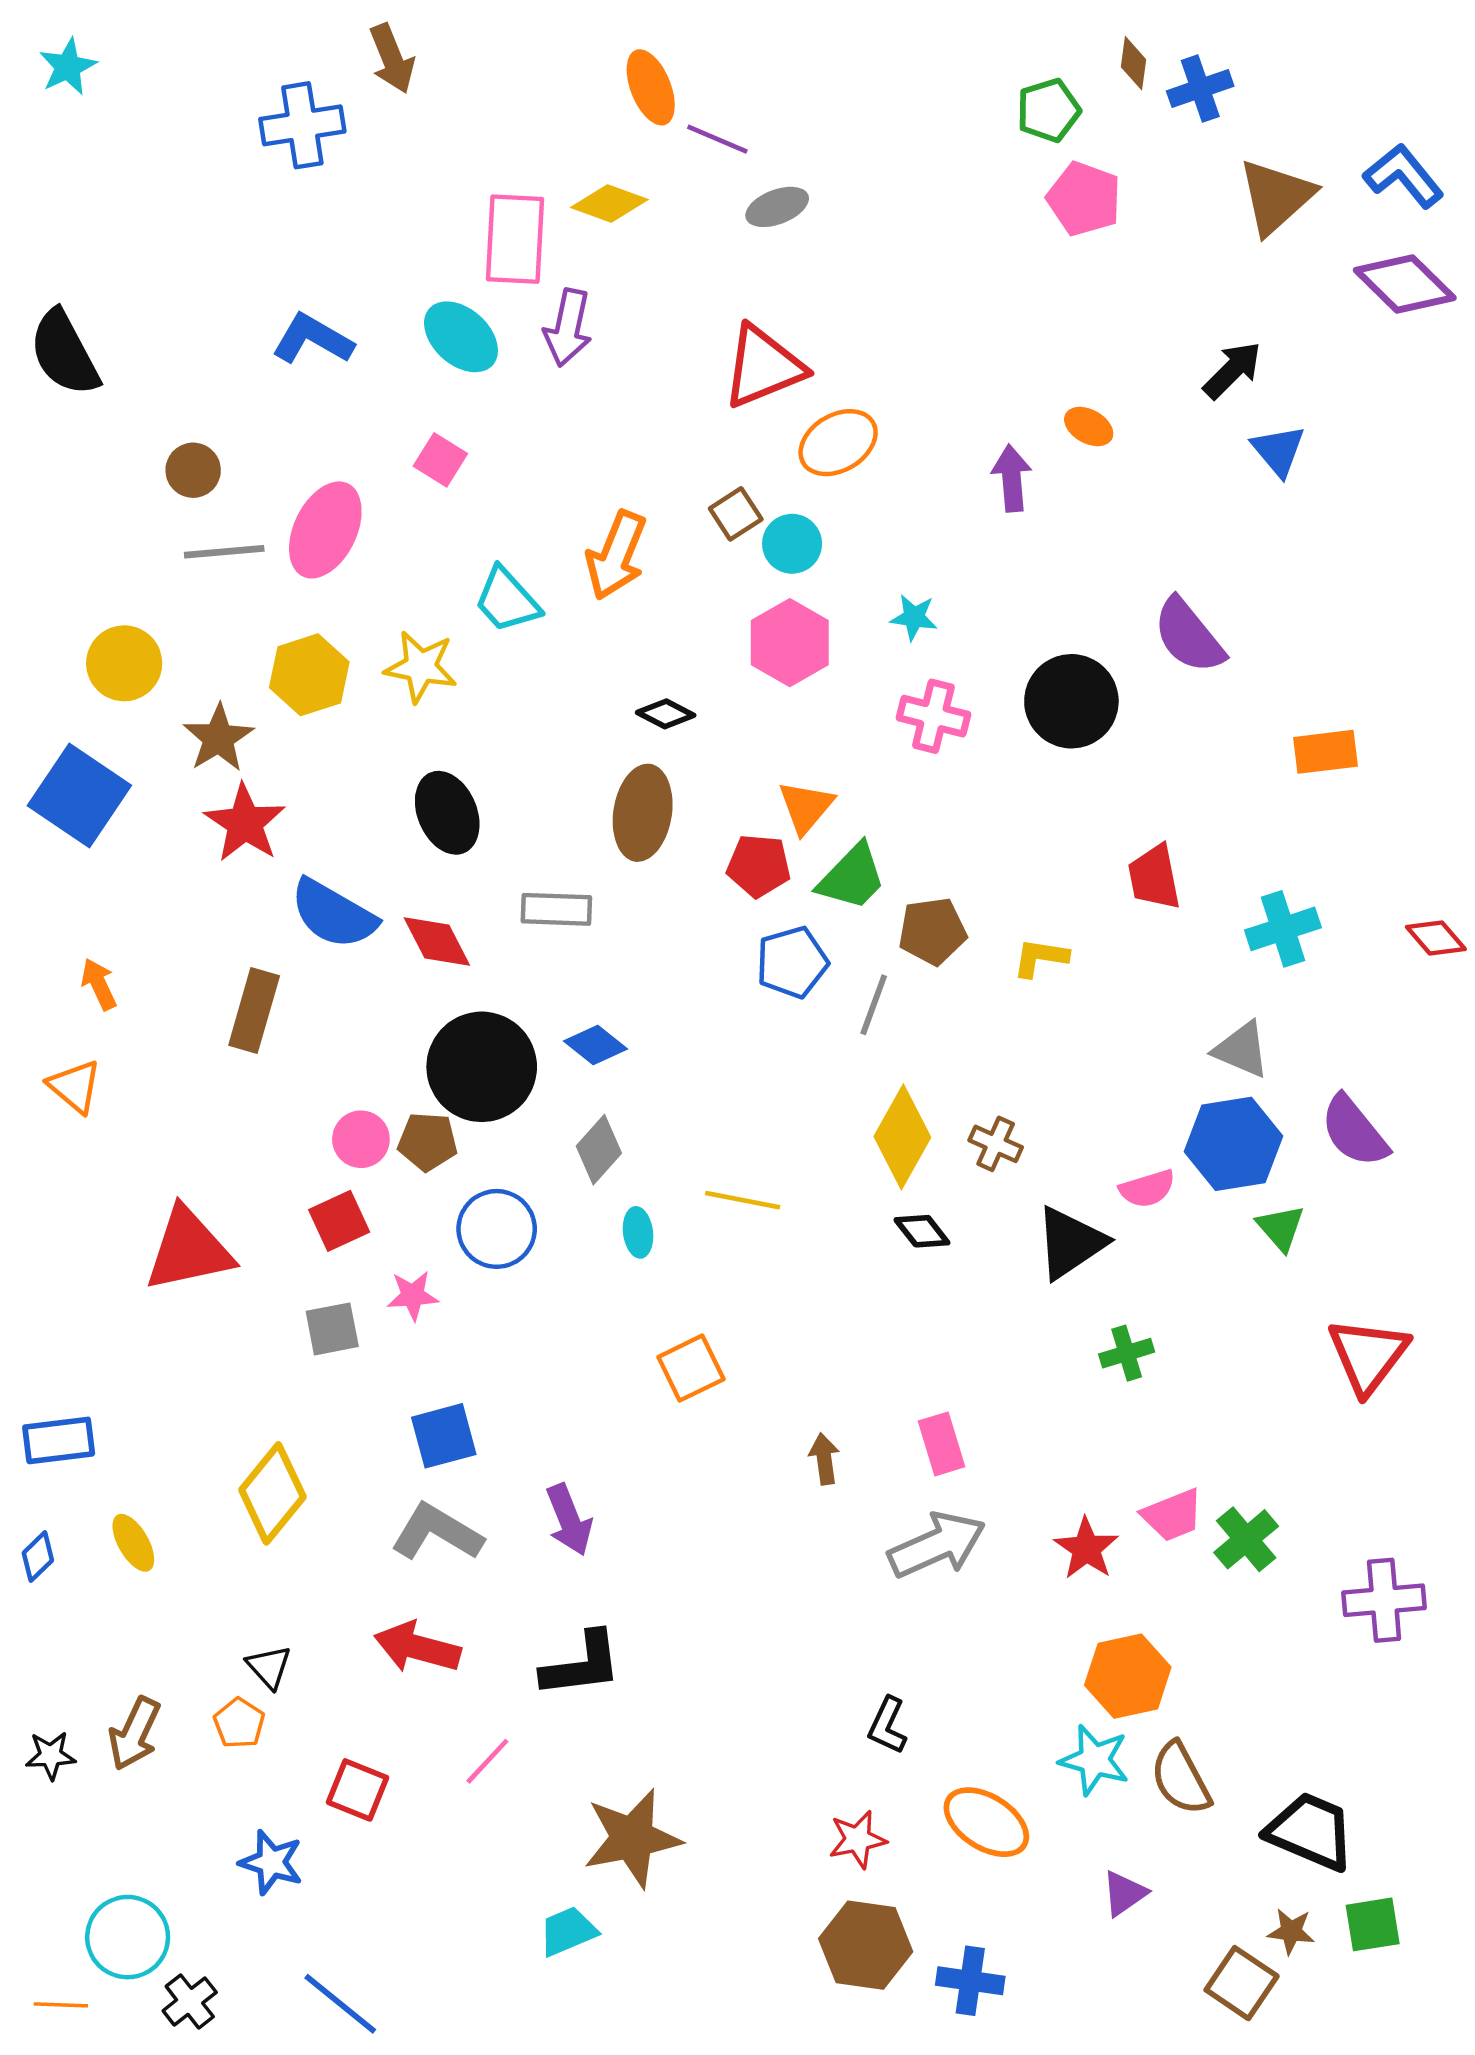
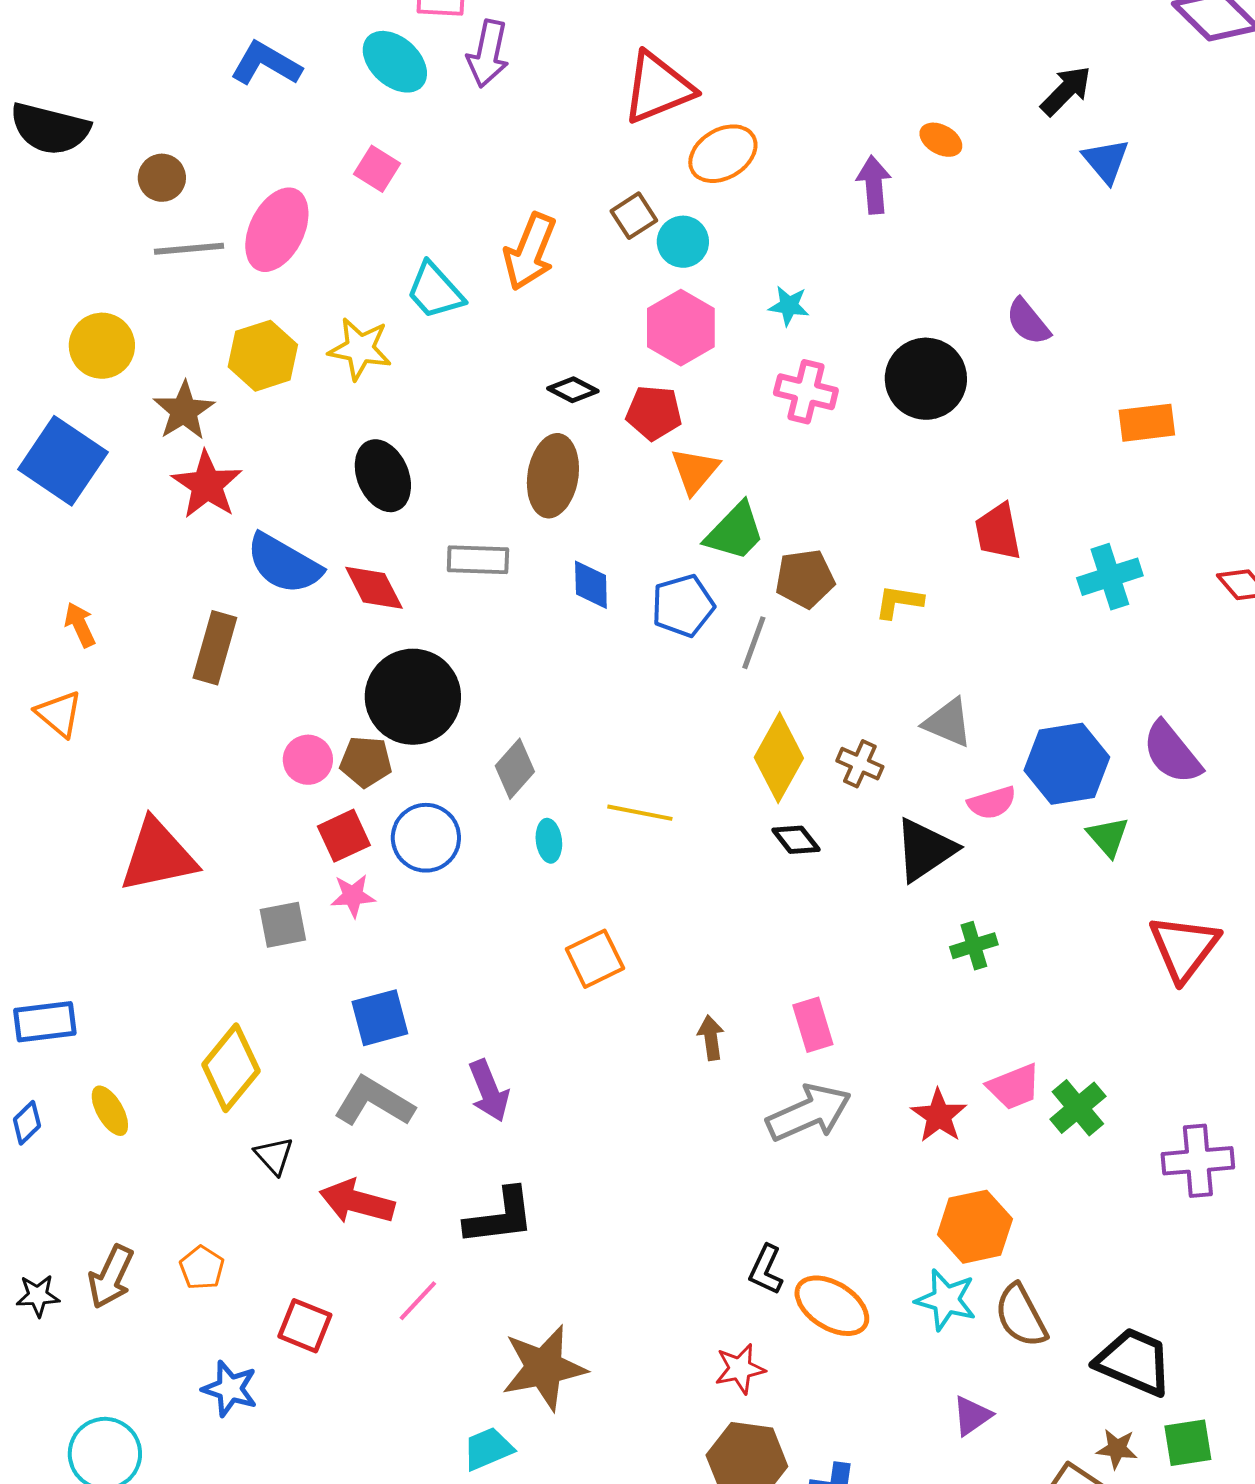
black semicircle: (64, 353) -> (50, 129), moved, turned -48
purple semicircle: (1189, 636) -> (1028, 322), size x0.7
red pentagon: (759, 866) -> (654, 413), moved
blue diamond: (595, 1045) -> (591, 585), moved, turned 50
gray triangle: (1242, 1050) -> (948, 723), moved
red square: (339, 1221) -> (344, 836), moved
black triangle: (269, 1667) -> (274, 1156), moved
orange ellipse: (986, 1822) -> (832, 1306), moved

